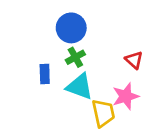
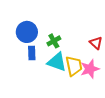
blue circle: (71, 28) -> (27, 32), moved
yellow trapezoid: (103, 113) -> (74, 66), moved

